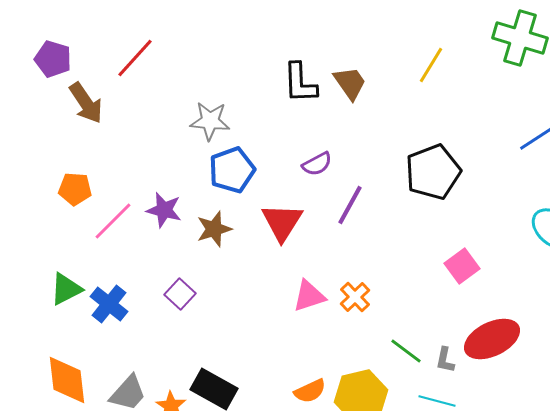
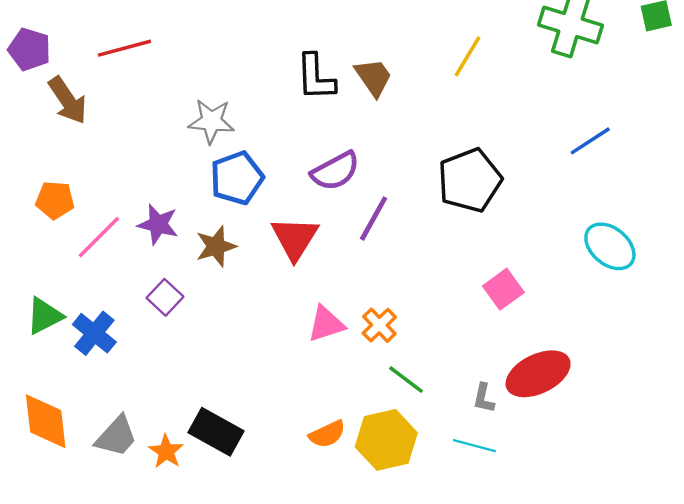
red line: (135, 58) -> (124, 48), turned 33
purple semicircle: (317, 164) -> (335, 171), size x1.4
purple square: (180, 294) -> (165, 297), moved
green line: (406, 351) -> (406, 380), moved

